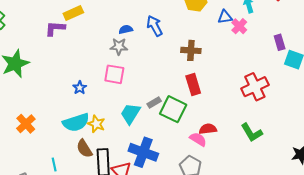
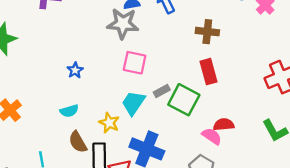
gray star: (119, 46) -> (123, 24), size x1.5
pink square: (114, 74) -> (135, 63), moved
cyan semicircle: (76, 122) -> (69, 111), size x0.6
yellow star: (96, 124) -> (109, 123), moved

